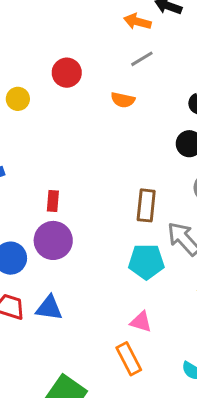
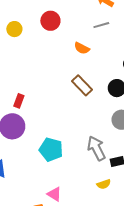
brown rectangle: (146, 205) -> (82, 85), moved, turned -65
cyan pentagon: (146, 262) -> (51, 150), moved

